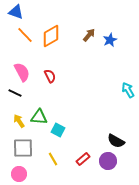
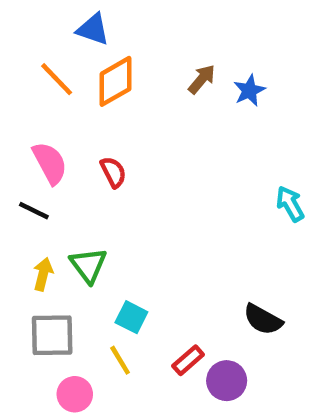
blue triangle: (16, 12) -> (93, 29), moved
green triangle: (39, 117) -> (88, 265), turned 48
yellow arrow: (19, 121) -> (43, 274), turned 48
cyan square: (58, 130) -> (131, 317), moved
purple circle: (108, 161) -> (227, 381), moved
pink circle: (19, 174) -> (75, 394), moved

